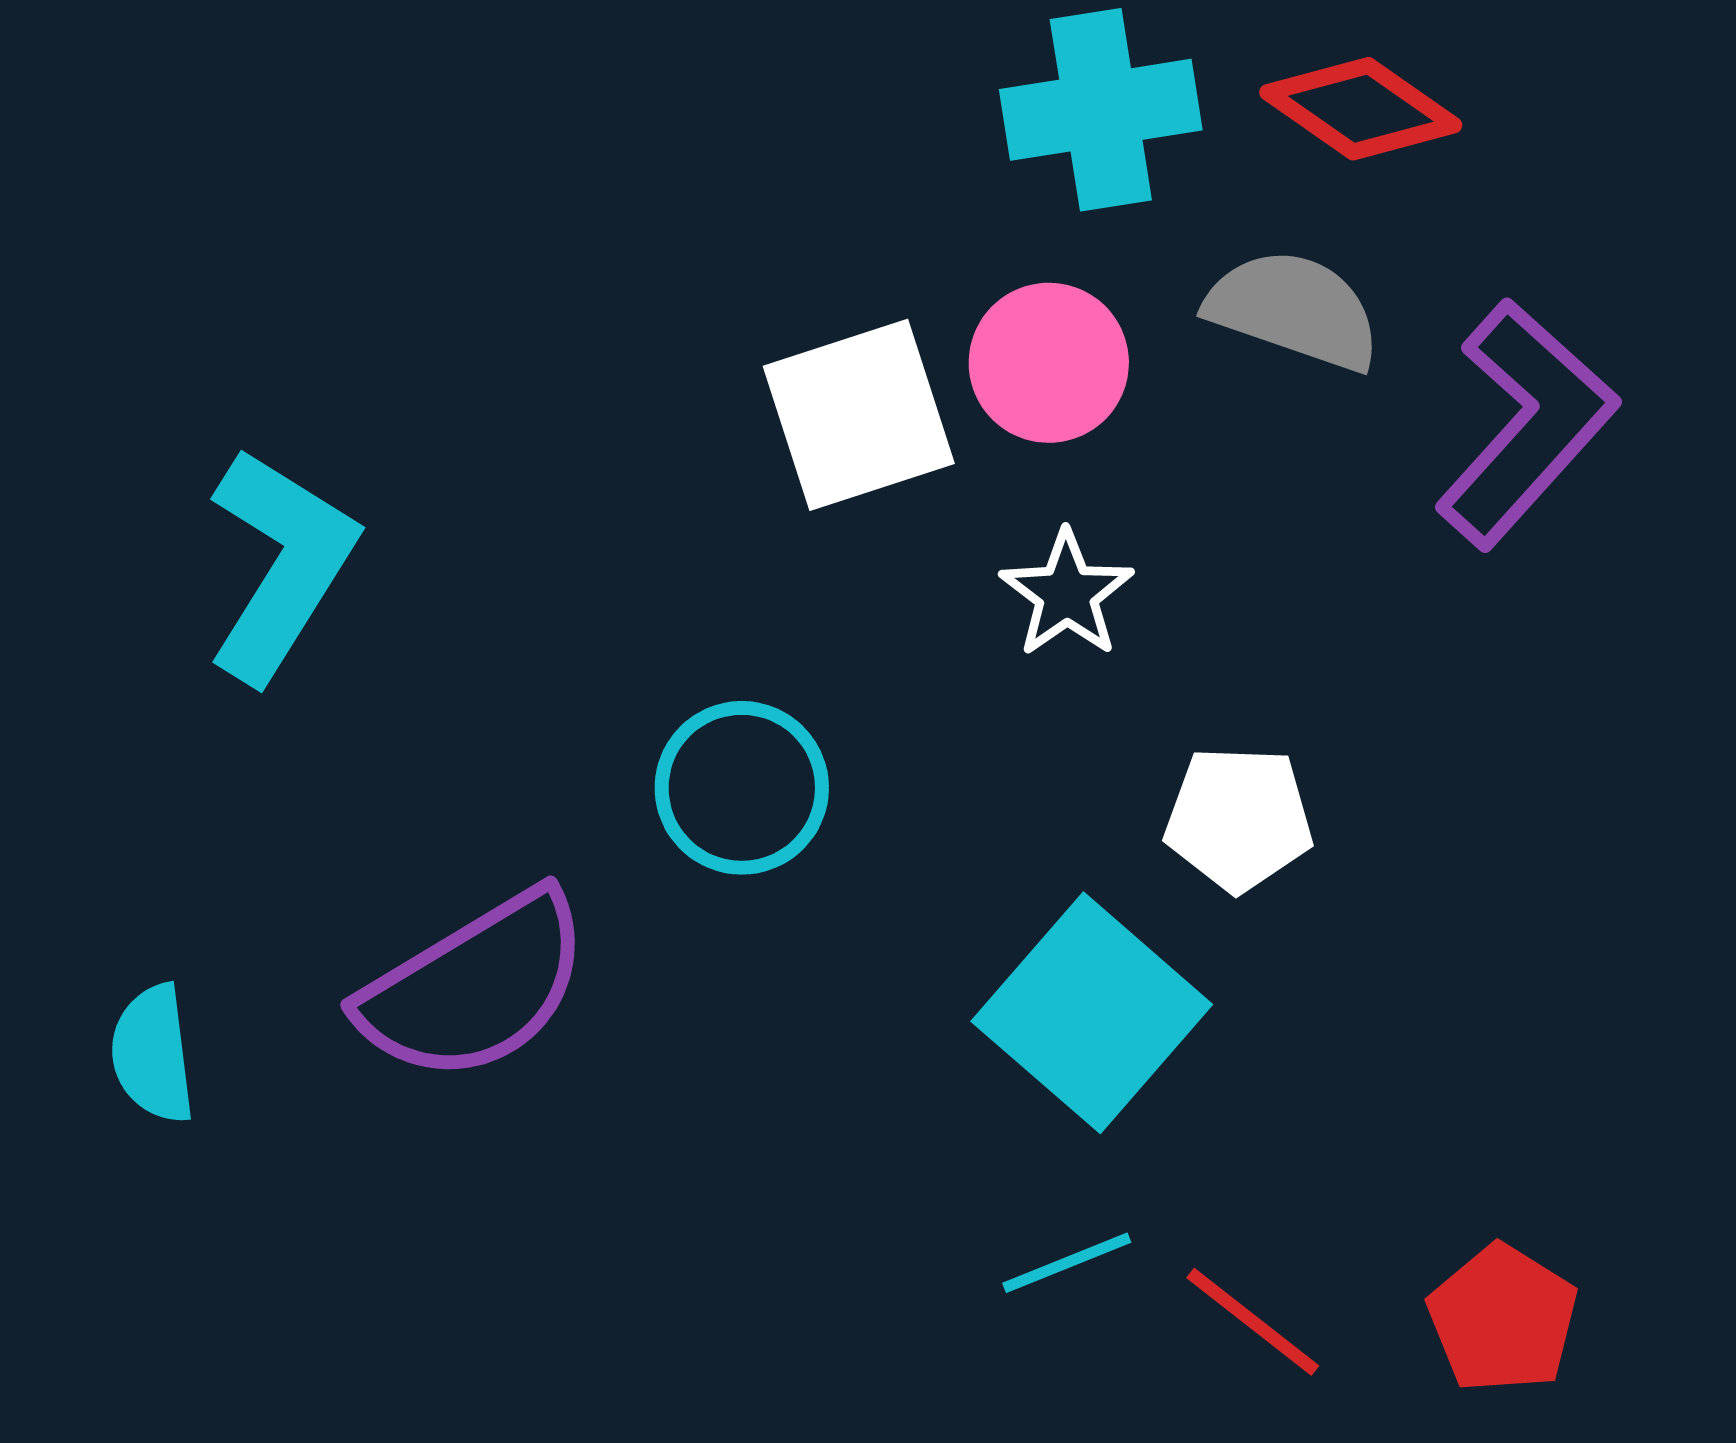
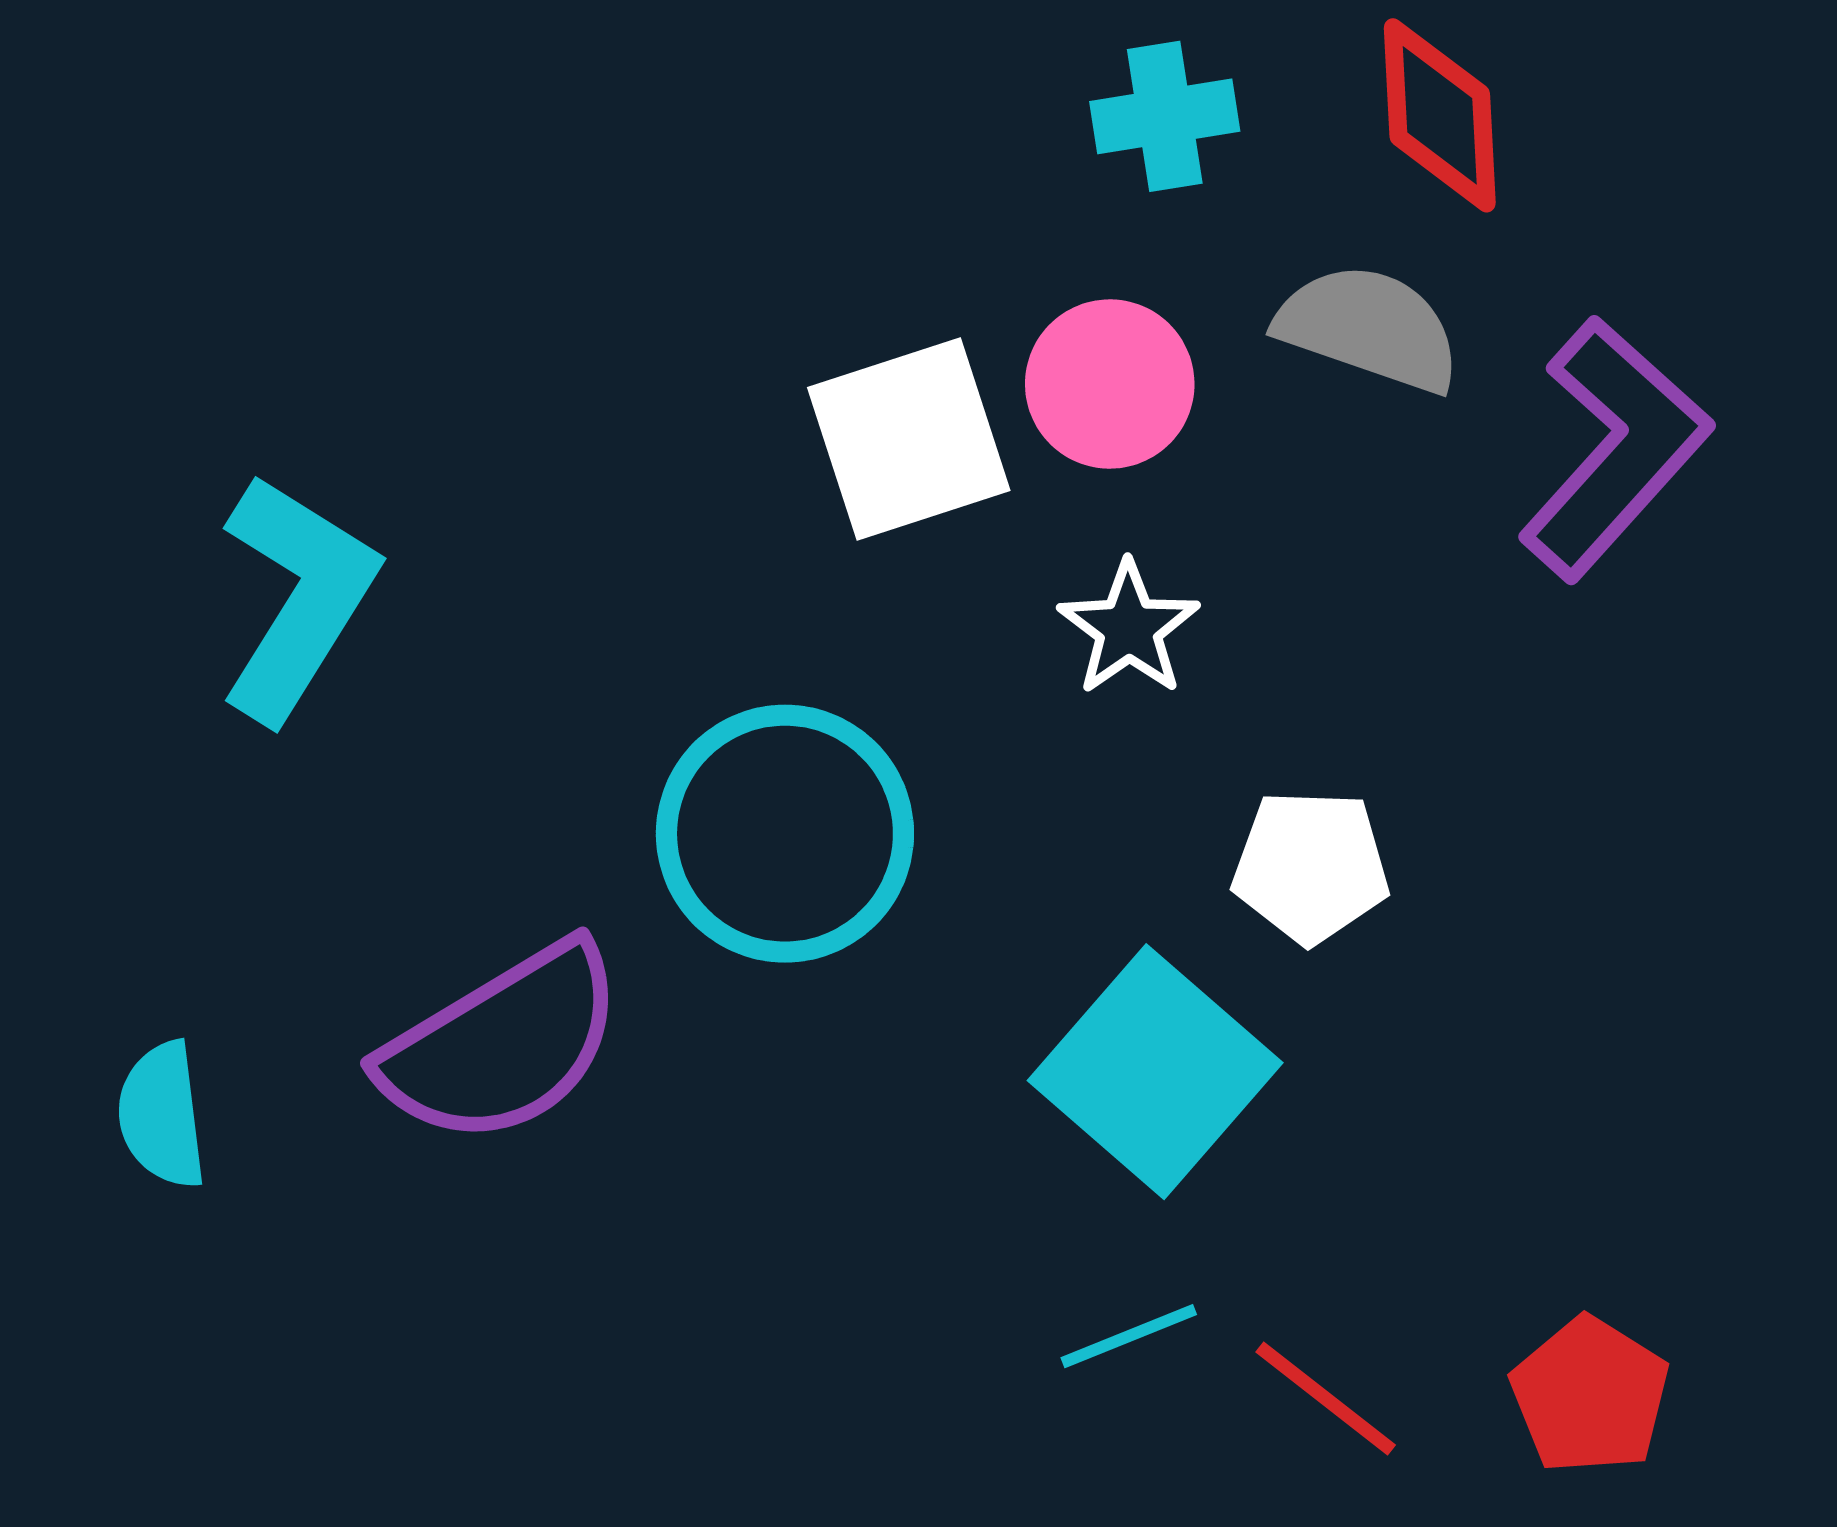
red diamond: (1361, 109) -> (1440, 115), turned 52
cyan cross: (1101, 110) -> (1165, 116), size x0.7
cyan circle: (742, 788) -> (785, 834), size x1.4

